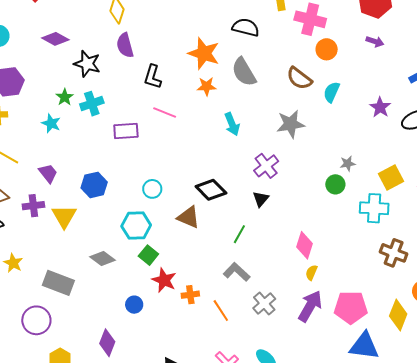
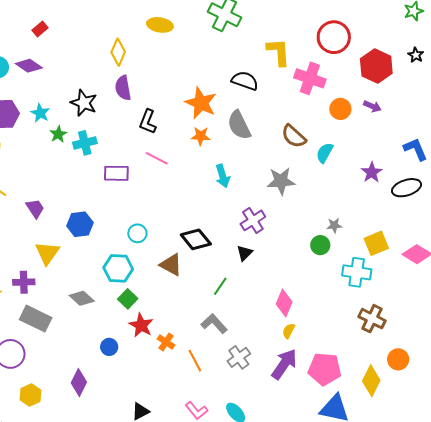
purple diamond: (55, 39) -> (29, 66), moved
orange circle: (327, 49) -> (340, 109), moved
cyan star: (51, 123) -> (40, 113), moved
purple cross: (33, 206) -> (24, 282), moved
orange cross: (190, 295) -> (166, 342), turned 36

